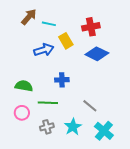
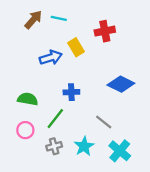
cyan line: (49, 24) -> (59, 18), moved
blue diamond: (97, 54) -> (121, 84), moved
green line: (48, 103) -> (55, 119), turned -54

